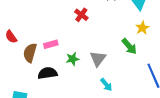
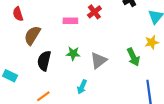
pink rectangle: (51, 44) -> (70, 21), moved
black semicircle: (48, 73) -> (44, 61), turned -84
cyan arrow: (106, 85) -> (82, 87), moved, turned 48

